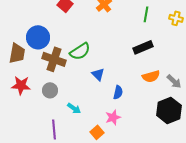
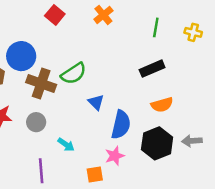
gray arrow: (174, 81) -> (192, 141), moved, turned 133
blue semicircle: (118, 92) -> (121, 125), size x1.6
black hexagon: (169, 110) -> (157, 143), moved
orange square: (97, 132) -> (95, 175), turned 32

